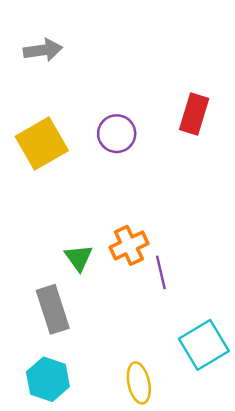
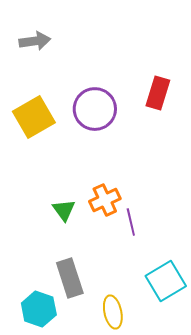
purple circle: (117, 134) -> (95, 109), size x1.4
gray rectangle: (53, 309) -> (70, 278), moved

